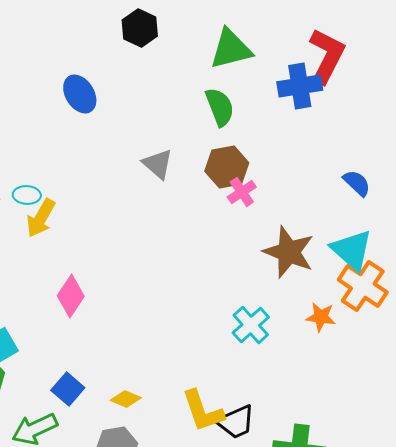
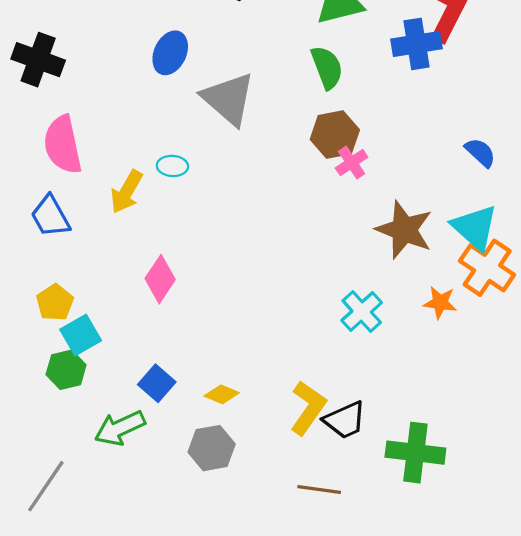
blue ellipse: (80, 94) -> (170, 53), turned 57
gray triangle: (158, 164) -> (228, 99), moved, size x1.6
cyan ellipse: (27, 195) -> (172, 166), moved
yellow L-shape: (203, 411) -> (308, 408), turned -126

